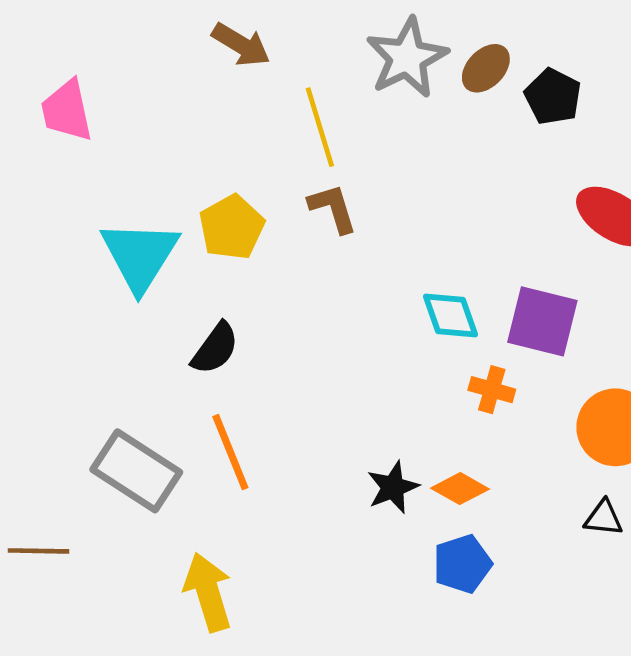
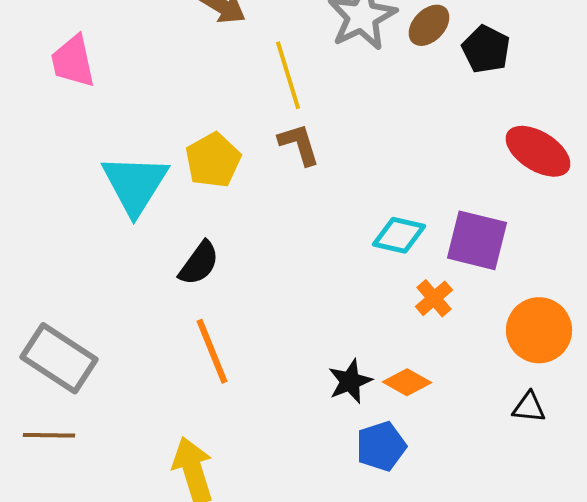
cyan diamond: (451, 315) -> (399, 235), turned -58
orange cross: (492, 390) -> (434, 298), turned 33
gray rectangle: (136, 471) -> (59, 358), moved
blue pentagon: (462, 564) -> (381, 446), moved

